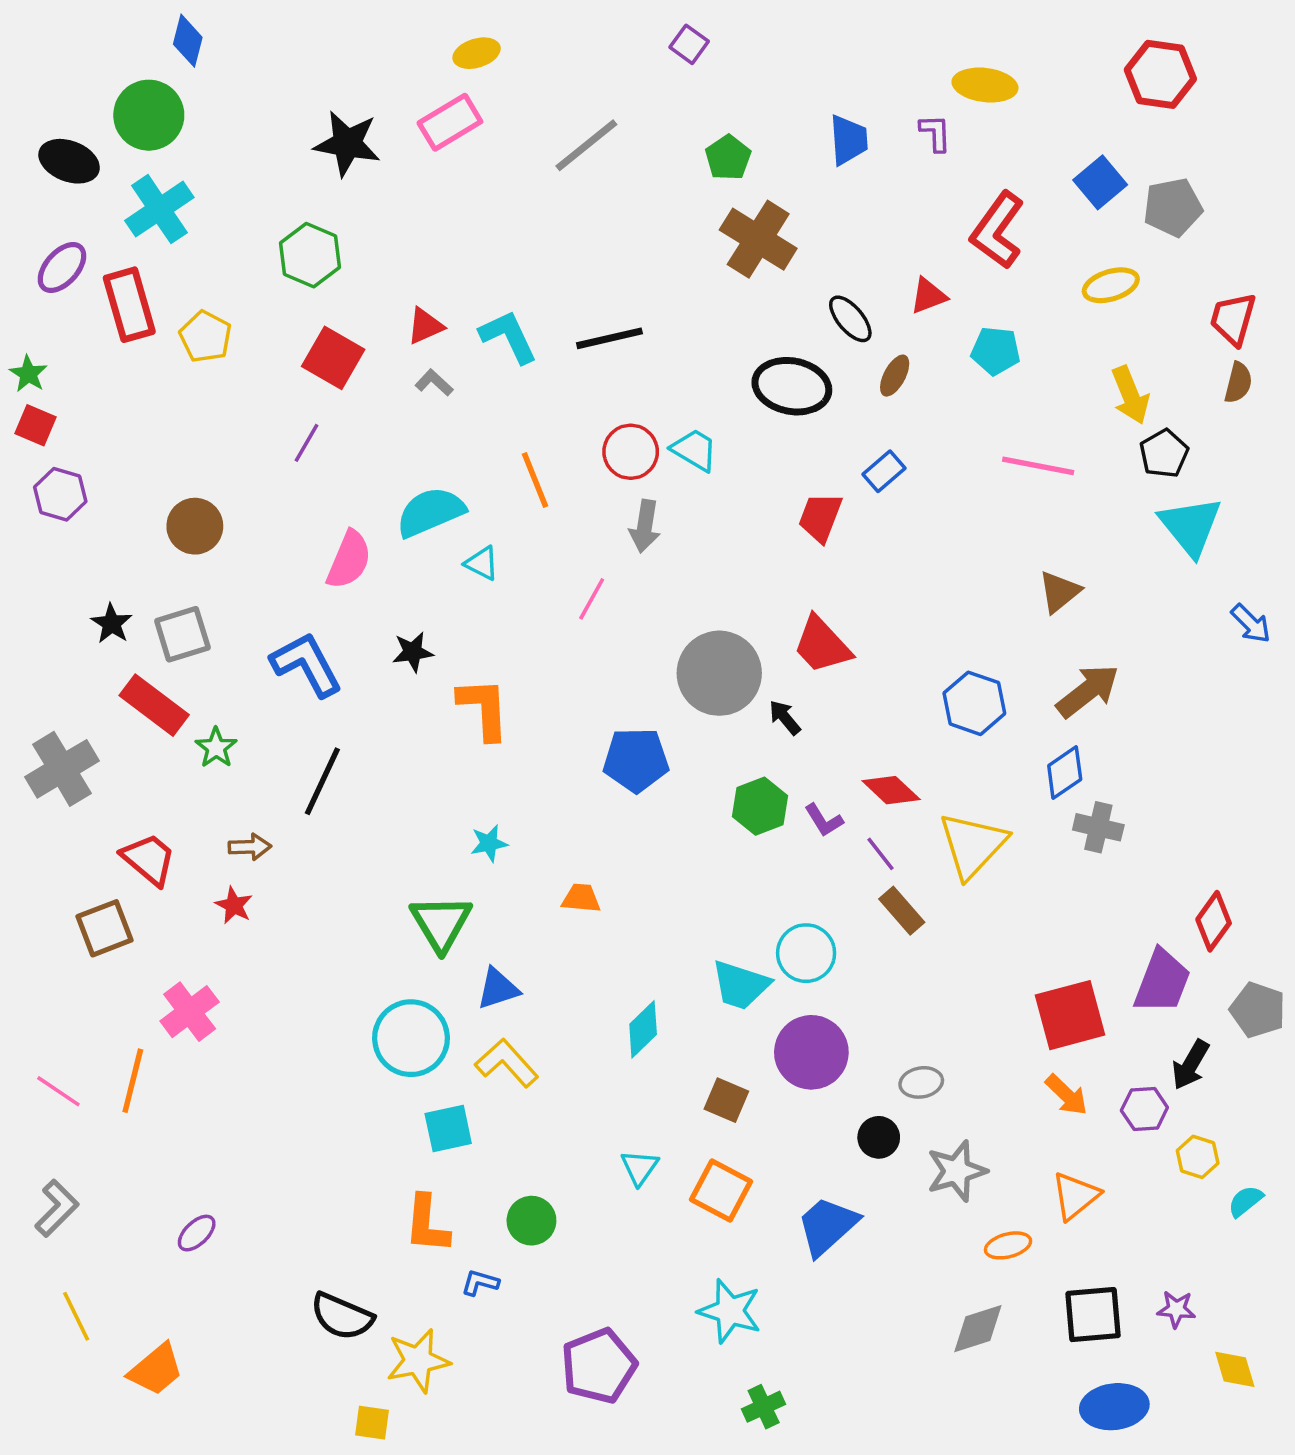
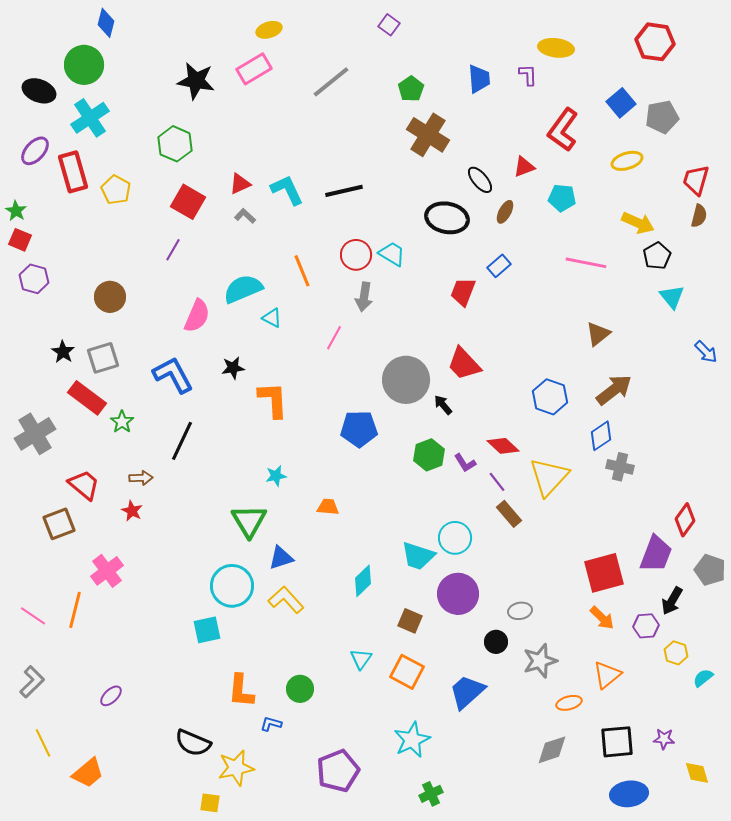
yellow arrow: (1130, 395) -> (638, 223), turned -44
cyan triangle: (1190, 526) -> (672, 297), size x0.7
cyan square: (448, 1129) -> (207, 630), moved
cyan star: (730, 1311) -> (412, 740), turned 30

